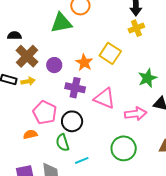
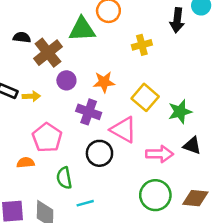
yellow cross: (136, 28) -> (142, 45), moved
yellow square: (110, 53) -> (145, 97), moved
brown cross: (27, 56) -> (48, 53), moved
orange star: (84, 62) -> (104, 82), turned 30
black circle: (72, 121) -> (99, 153), moved
green circle: (124, 148) -> (155, 195), moved

